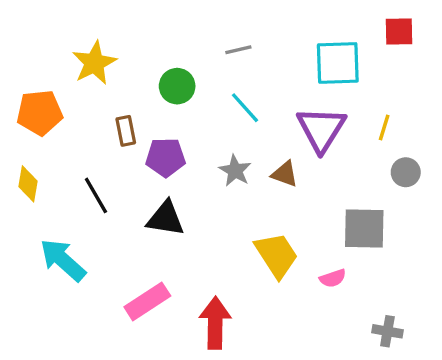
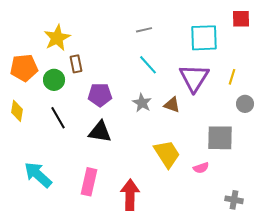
green circle: (177, 86) -> (54, 80), moved
brown rectangle: (126, 131) -> (76, 64), moved
cyan arrow: (63, 260) -> (38, 175), moved
pink rectangle: (147, 301) -> (89, 182), turned -44

